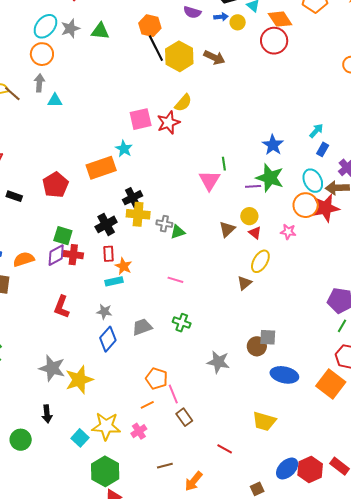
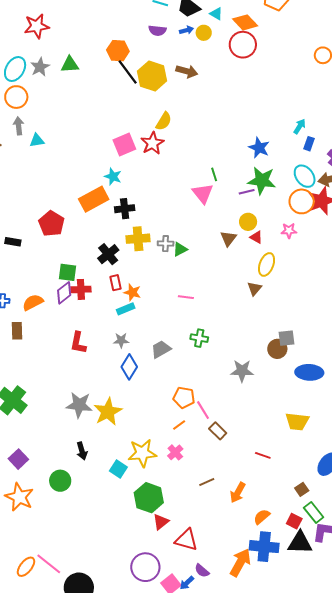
black cross: (133, 198) -> (125, 209), moved, turned 30

